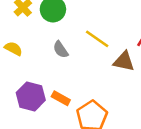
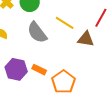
gray semicircle: (61, 50) -> (37, 32), size x1.6

